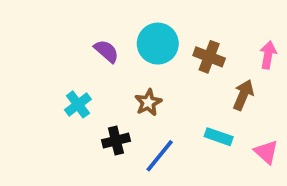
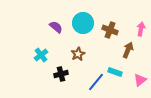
pink triangle: (266, 152) -> (140, 80), turned 40
blue line: (160, 156) -> (96, 82), moved

